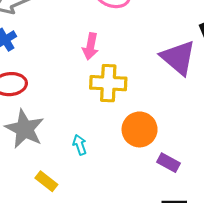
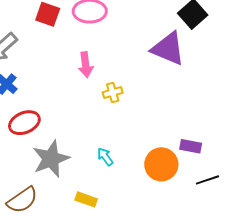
yellow cross: (108, 83) -> (113, 93), size x0.6
gray star: (25, 129) -> (51, 159), turned -30
orange circle: (140, 129) -> (161, 164), moved

